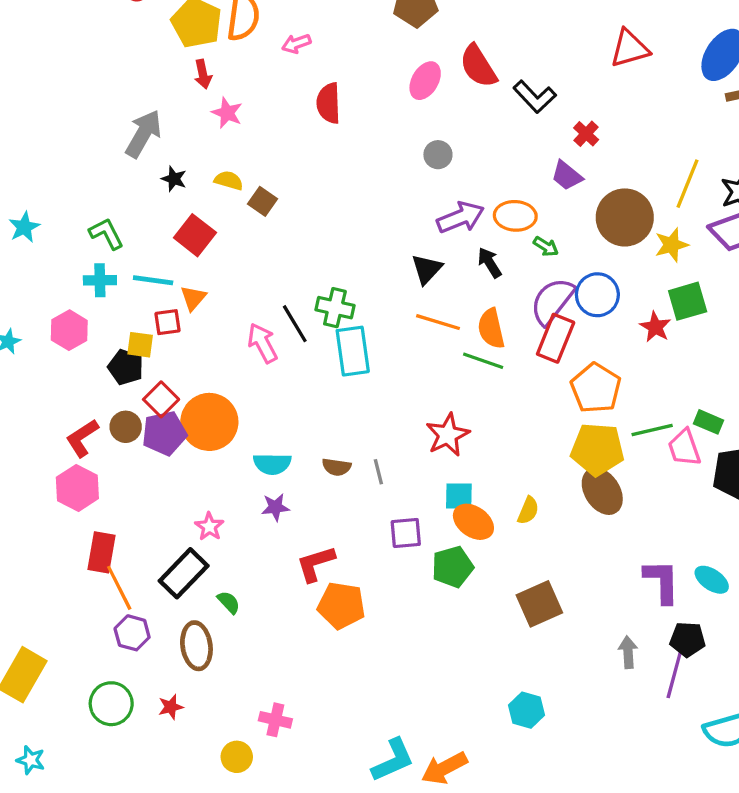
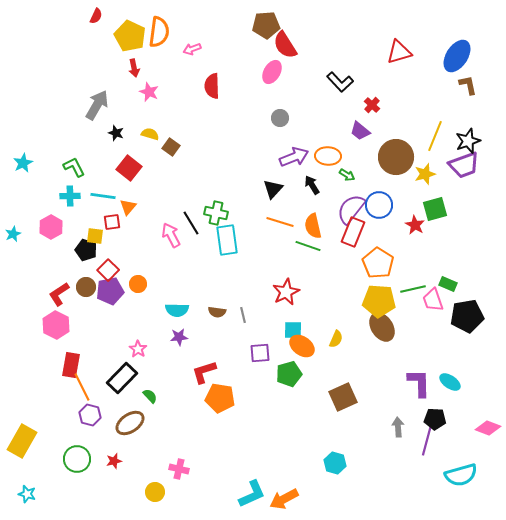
red semicircle: (478, 66) -> (285, 45), moved
orange circle: (209, 422) -> (138, 284), size x0.5
brown ellipse: (196, 646) -> (130, 423), turned 64

